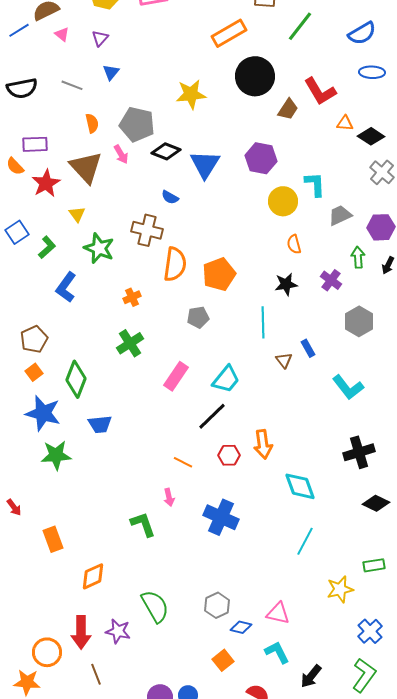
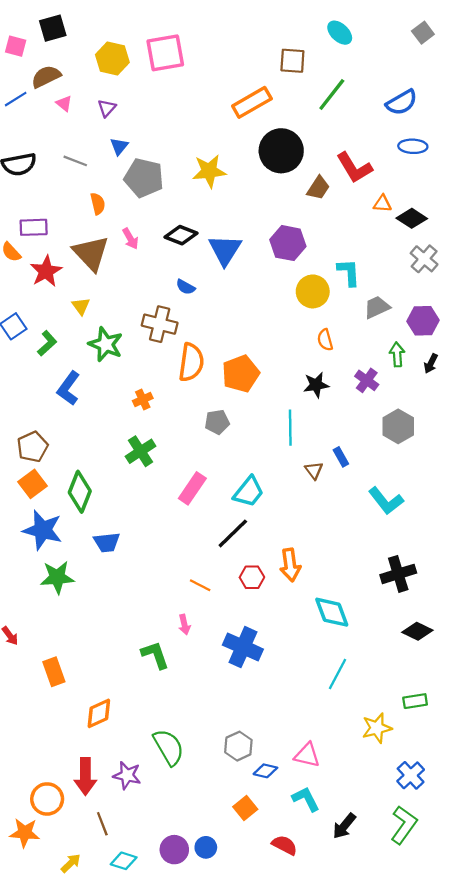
gray pentagon: (137, 124) -> (144, 178), moved
orange square: (34, 372) -> (33, 484), size x1.4

